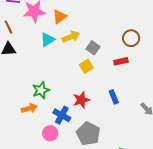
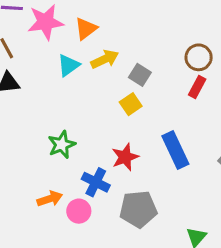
red rectangle: (121, 61) -> (197, 87), moved, turned -48
blue rectangle: (114, 97) -> (175, 150), size x1.6
orange arrow: (29, 108) -> (50, 199), moved
gray pentagon: (88, 134) -> (138, 209), turned -30

